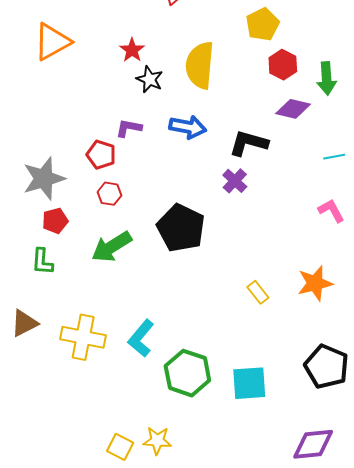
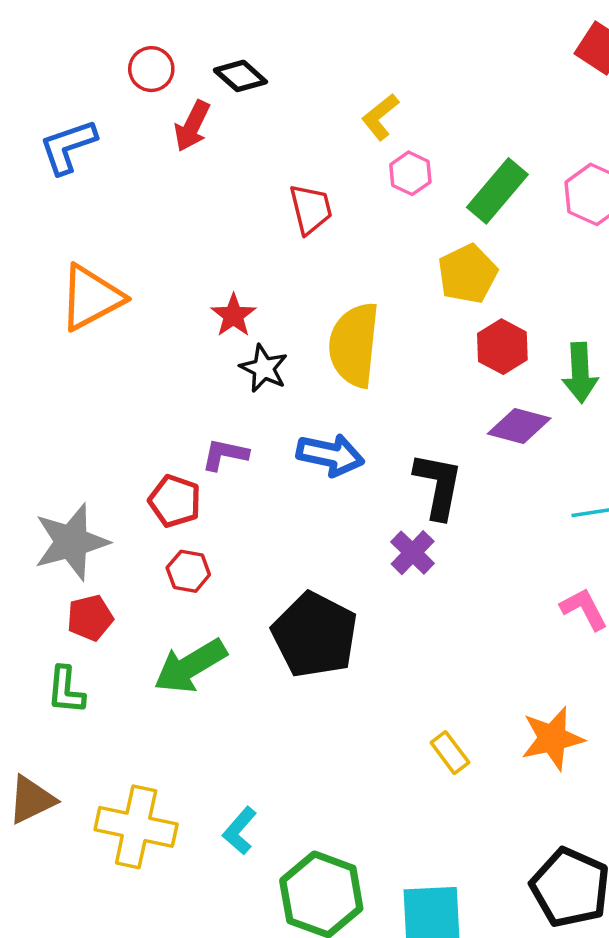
black L-shape: (248, 143) -> (438, 486), turned 84
cyan L-shape: (141, 338) -> (240, 831), size x0.7

